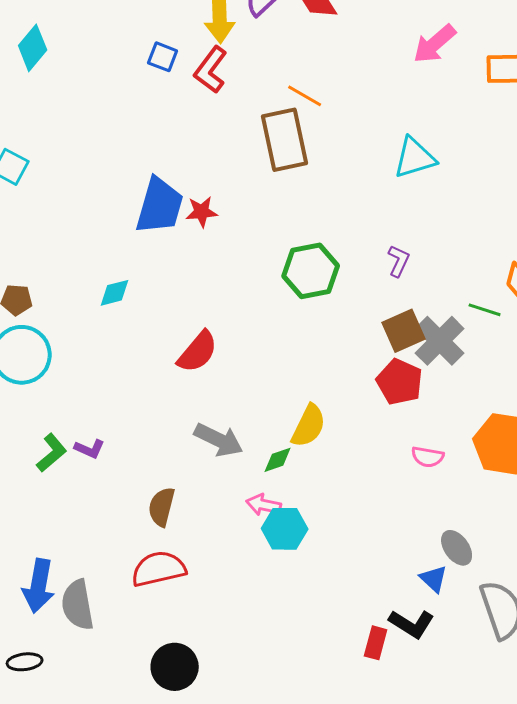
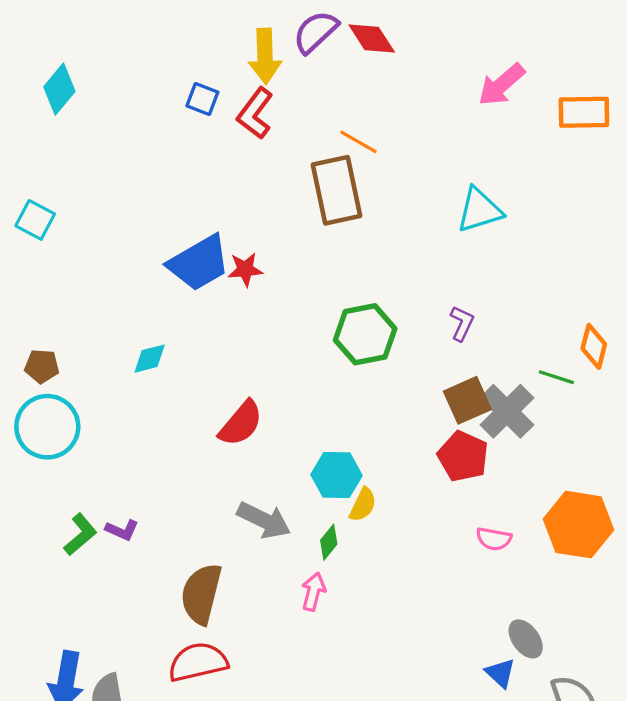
blue trapezoid: (160, 206) -> (199, 263), turned 44
yellow semicircle: (309, 426) -> (363, 505), size x0.7
green diamond: (278, 460) -> (329, 542), turned -32
pink arrow: (264, 505) -> (313, 592), turned 92
brown semicircle: (162, 507) -> (201, 594), size x1.4
cyan hexagon: (285, 529) -> (337, 475), moved

